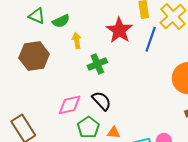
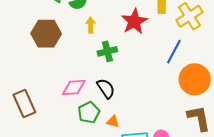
blue line: (151, 39) -> (174, 52), moved

